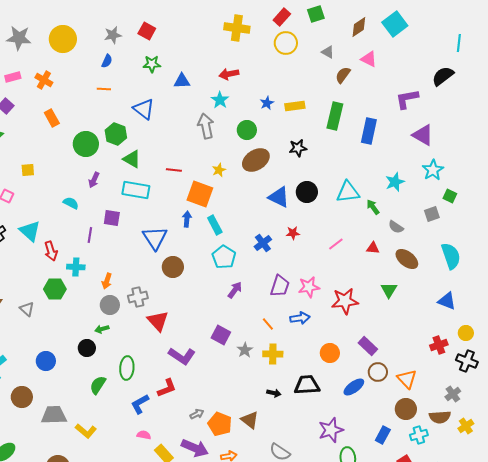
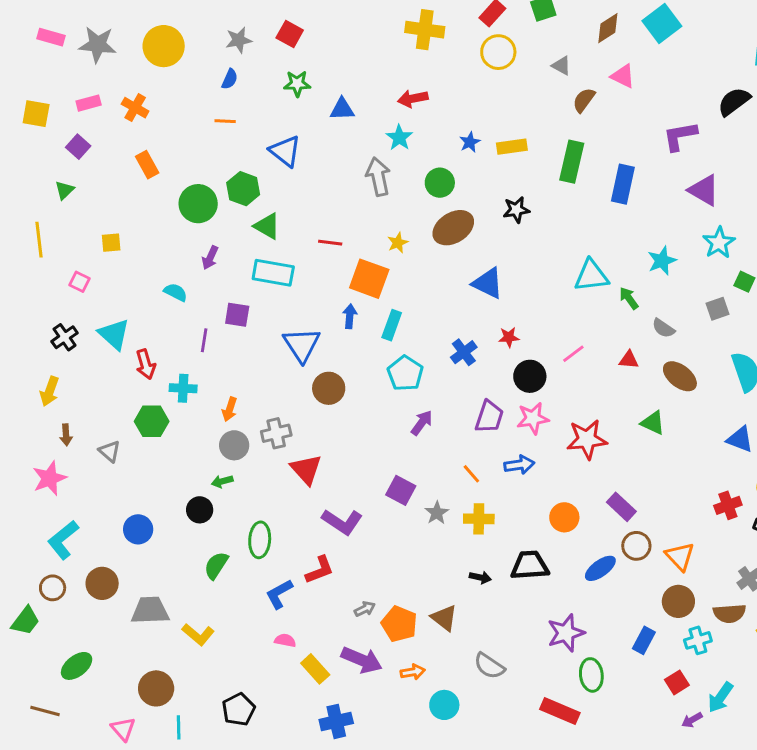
black circle: (307, 192) -> (530, 376), moved
cyan rectangle: (215, 225) -> (392, 325), turned 48
green triangle: (389, 290) -> (653, 423), turned -36

